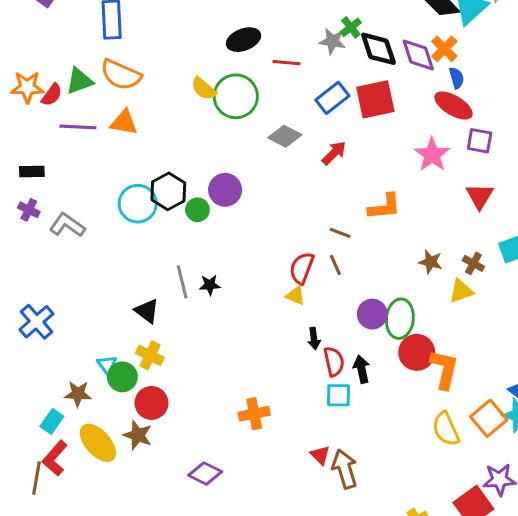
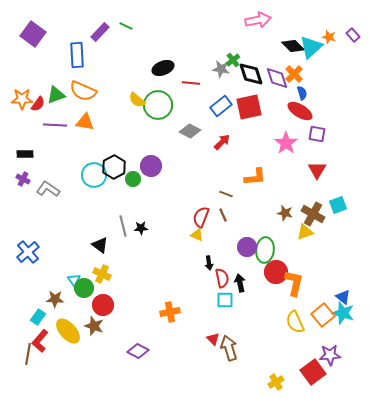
brown cross: (473, 263) -> (313, 214), size x1.6

